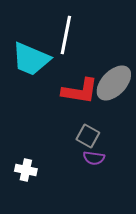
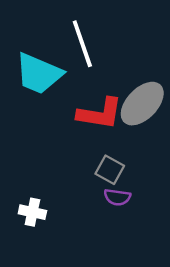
white line: (66, 35) -> (82, 44), turned -30

